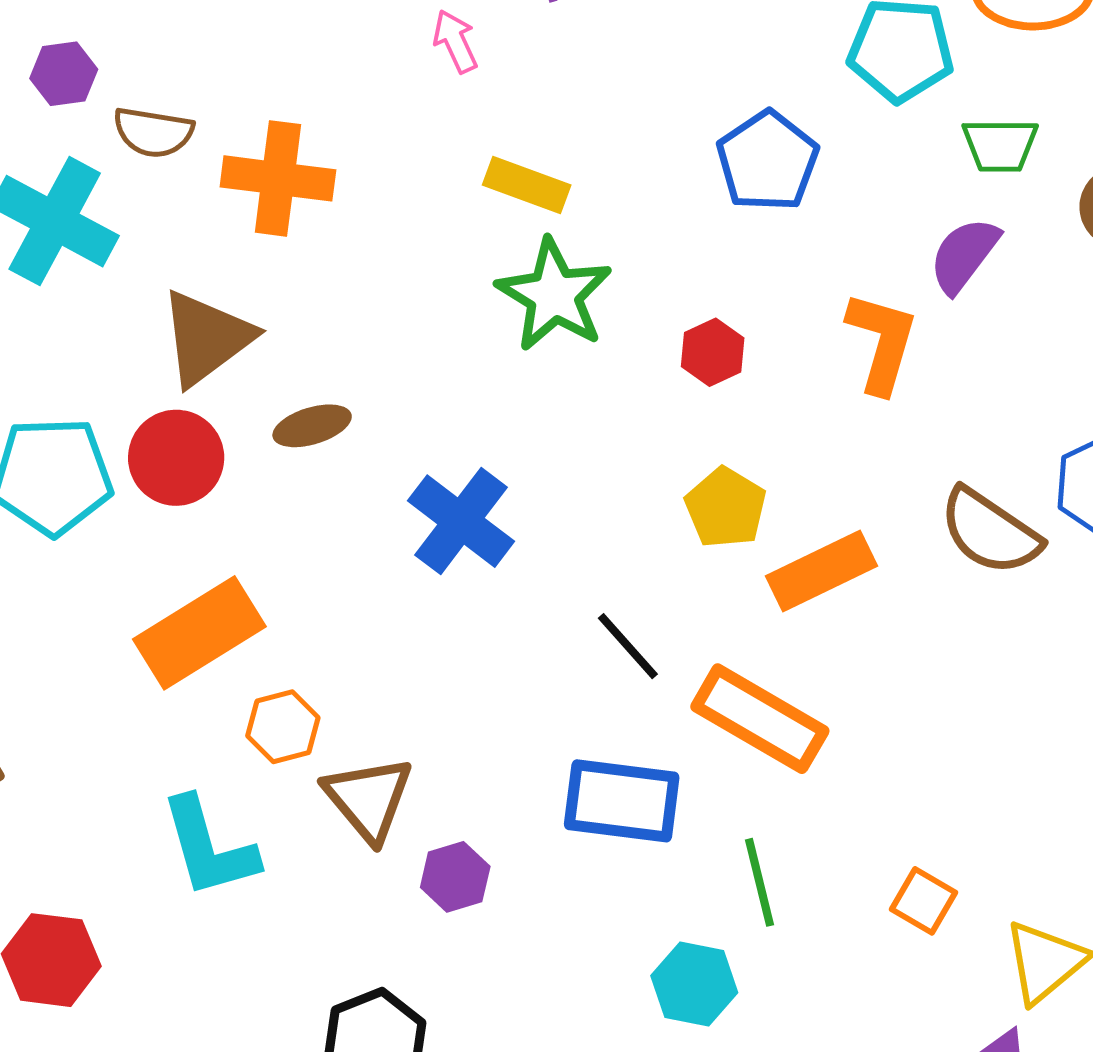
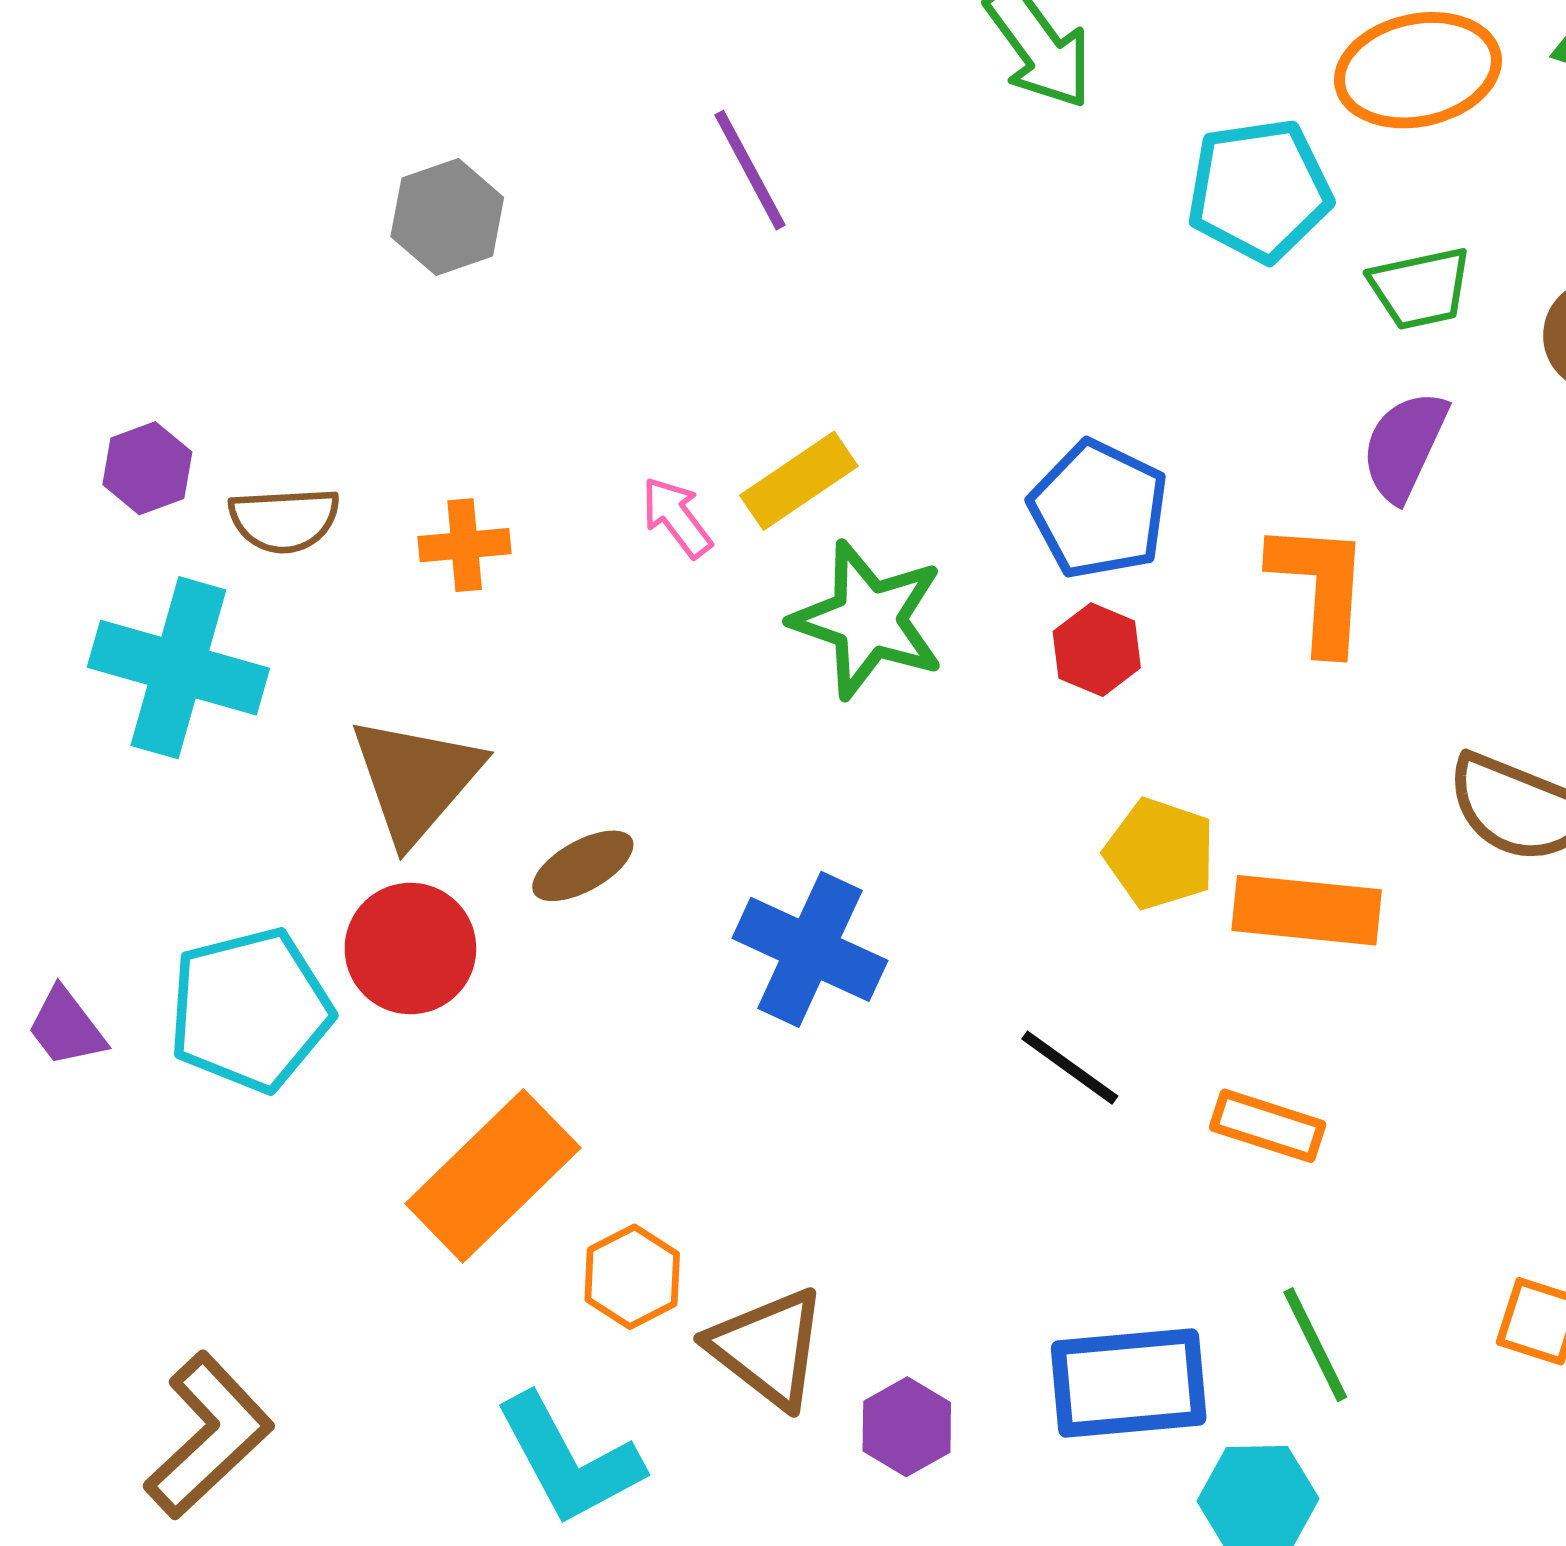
pink arrow: (455, 41) -> (677, 517), moved
blue pentagon: (767, 161) -> (1099, 510), moved
orange cross: (278, 178) -> (465, 545), size x0.6
yellow rectangle: (527, 185) -> (799, 481), turned -42
orange rectangle: (822, 571) -> (1307, 910), turned 44
orange rectangle: (760, 719) -> (1268, 1126), size x0.6
blue rectangle: (622, 801) -> (1129, 1383), moved

